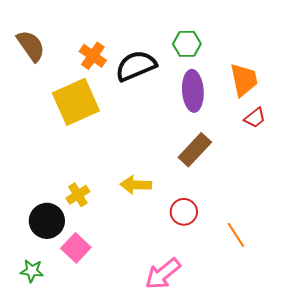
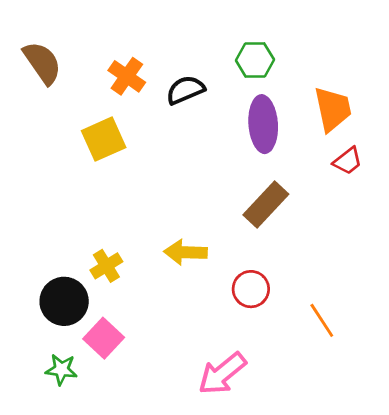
black semicircle: (136, 66) -> (185, 90), size x0.7
yellow square: (76, 102) -> (104, 139), size x0.7
green star: (32, 271) -> (61, 370), moved

